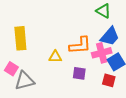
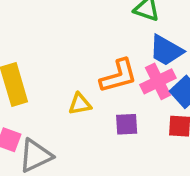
blue trapezoid: (110, 36) -> (166, 50), turned 90

